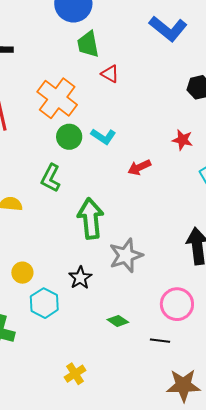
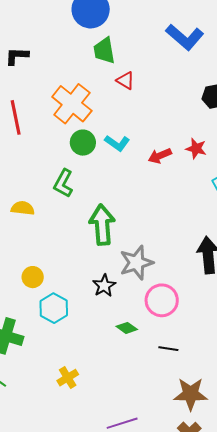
red arrow: (139, 167) -> (160, 156), moved
black star: (80, 278) -> (104, 286), moved
pink circle: (177, 304) -> (162, 300), moved
yellow cross: (75, 374) -> (68, 378), moved

